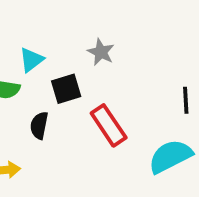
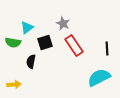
red rectangle: (109, 125) -> (74, 46), moved

